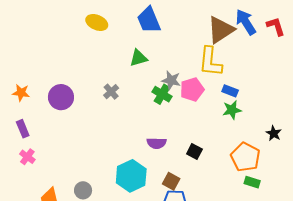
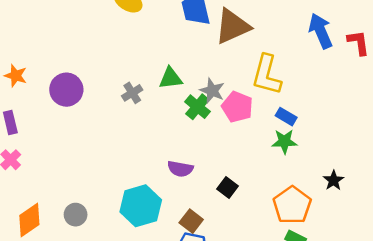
brown triangle: (221, 30) -> (232, 26), moved
green triangle: (138, 58) -> (171, 78), moved
pink pentagon: (192, 89) -> (237, 107), turned 30

